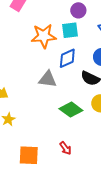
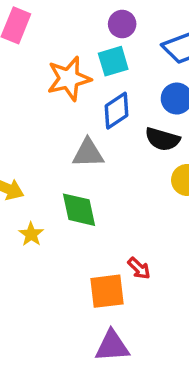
green diamond: (71, 110) -> (79, 210), moved, turned 50
orange square: (29, 155) -> (107, 291), moved

